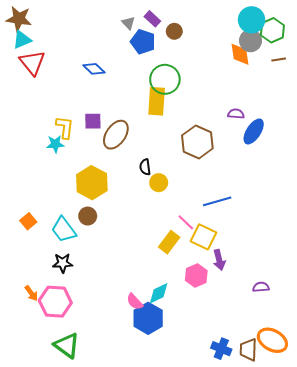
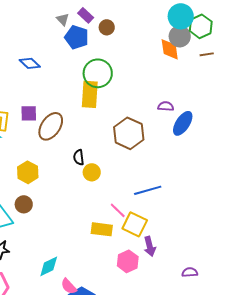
yellow hexagon: (92, 183) -> (28, 172), size x0.7
yellow rectangle: (169, 242) -> (102, 229), turned 60
cyan diamond: (159, 293) -> (49, 266), moved

